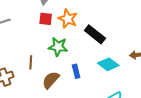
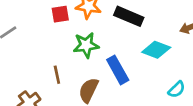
blue rectangle: (76, 71) -> (118, 70), size x1.5

